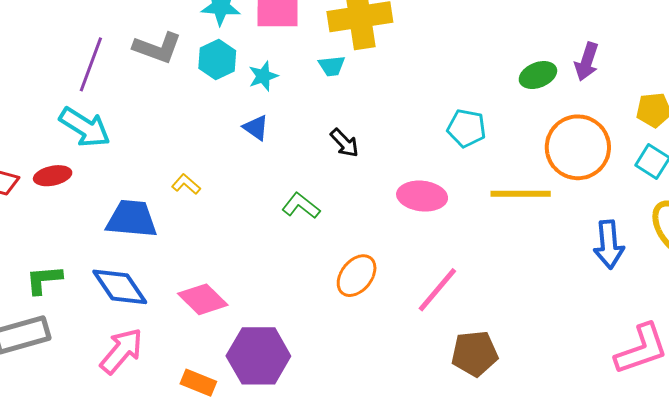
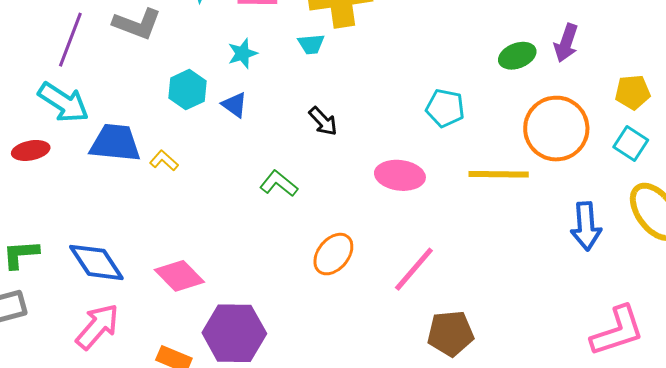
cyan hexagon: (217, 60) -> (187, 90), moved
blue trapezoid: (132, 219) -> (115, 143), moved

